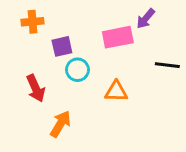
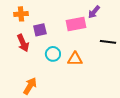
cyan circle: (77, 70) -> (53, 54), moved
red arrow: (36, 88) -> (23, 43), moved
orange arrow: (60, 124) -> (30, 86), moved

